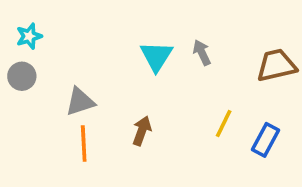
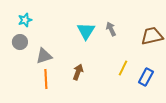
cyan star: (29, 36) -> (25, 20), moved
gray circle: (22, 76) -> (20, 42), moved

